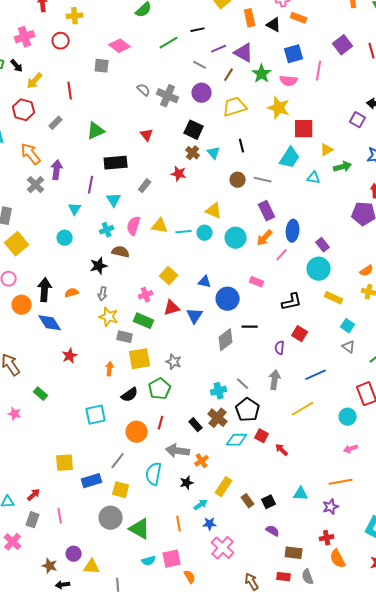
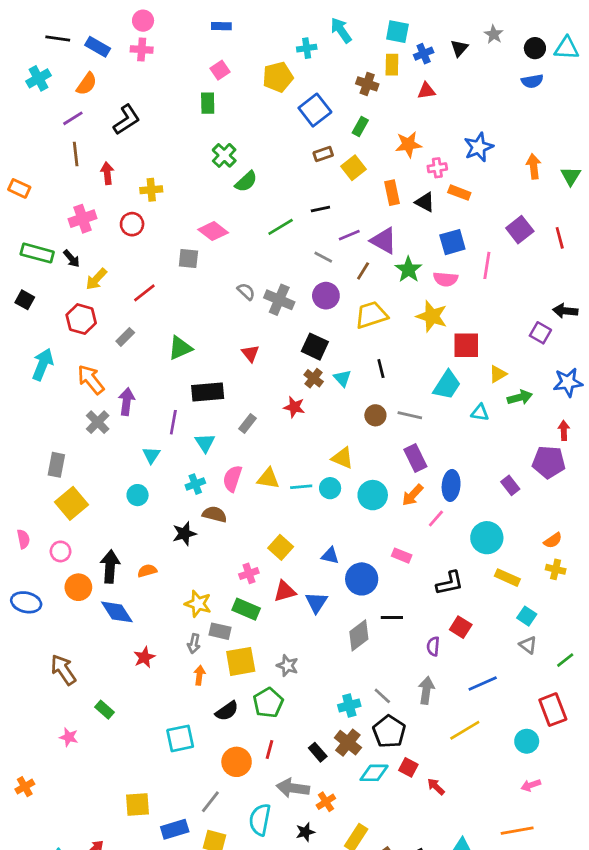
red line: (70, 91) -> (144, 293), turned 60
purple rectangle: (323, 245) -> (510, 485), moved
gray arrow: (103, 294) -> (194, 644), moved

